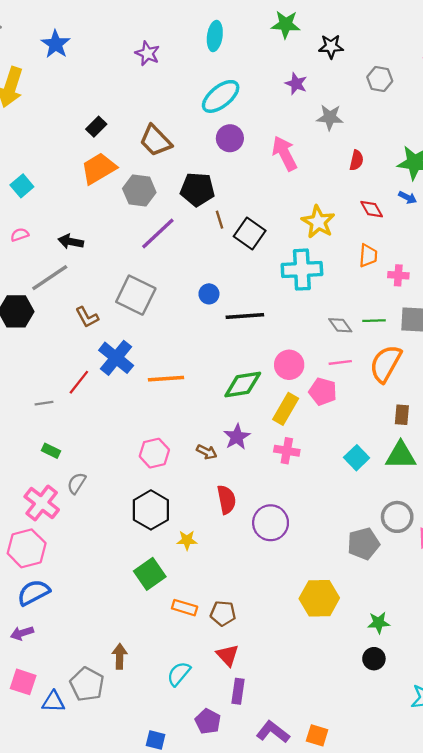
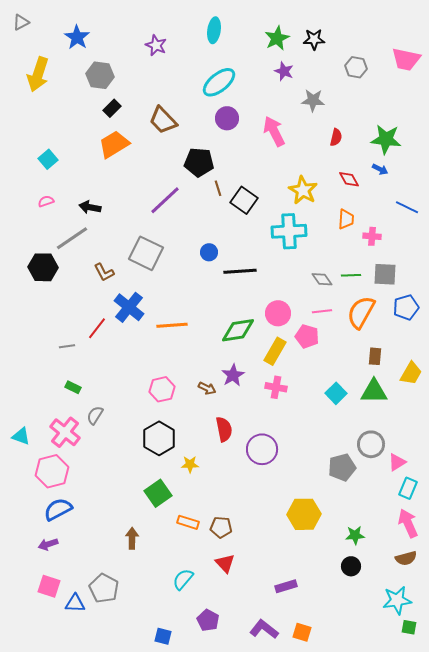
green star: (286, 24) -> (277, 38), moved, turned -30
gray hexagon: (139, 191) -> (100, 75), moved
brown arrow: (120, 656) -> (132, 538), moved
purple rectangle: (238, 691) -> (286, 586), moved, turned 65

